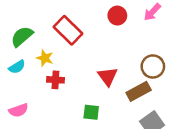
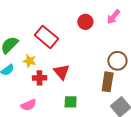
red triangle: (108, 77) -> (62, 72), moved
brown rectangle: (139, 91) -> (108, 82), turned -48
pink semicircle: (18, 110) -> (29, 105), moved

